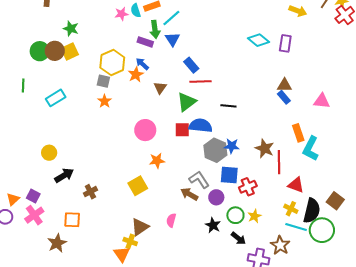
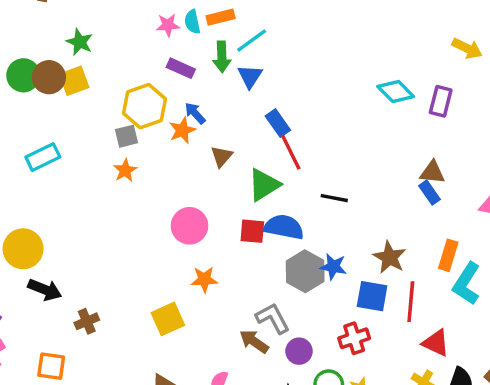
purple rectangle: (145, 42) -> (181, 68), moved
gray square: (103, 81) -> (126, 136), turned -32
red line: (201, 81) -> (291, 152), turned 60
orange rectangle: (298, 133) -> (448, 255), turned 30
brown star: (265, 148) -> (390, 257), moved
yellow circle: (49, 153) -> (23, 249), size x1.5
black arrow: (64, 175) -> (45, 290), turned 48
blue square: (229, 175) -> (372, 296), moved

